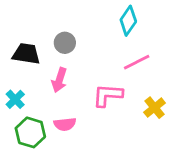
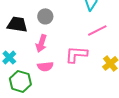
pink semicircle: (65, 124) -> (45, 66), moved

